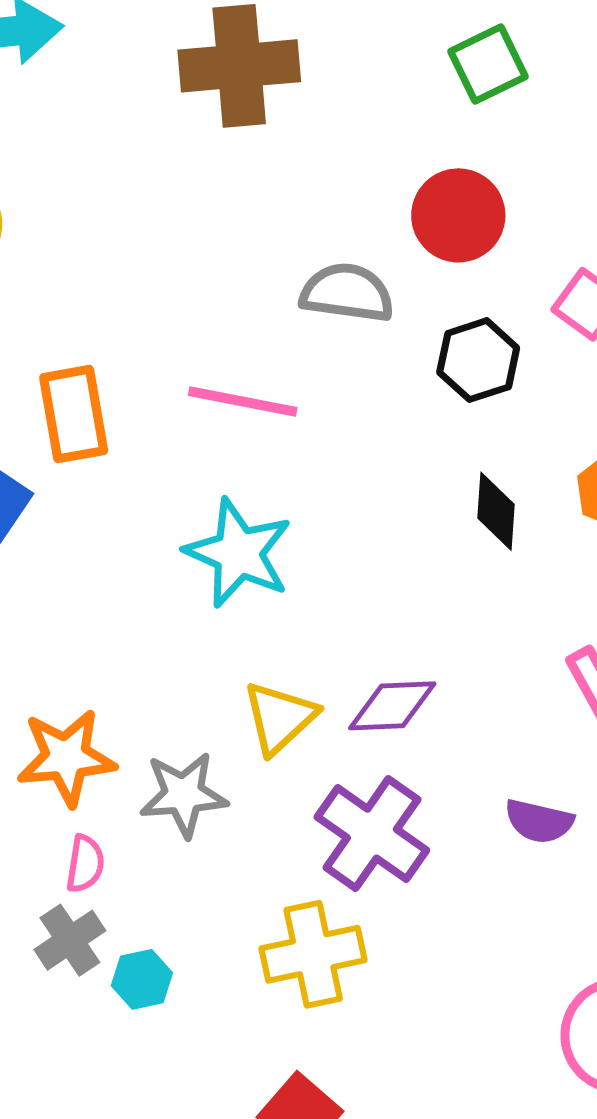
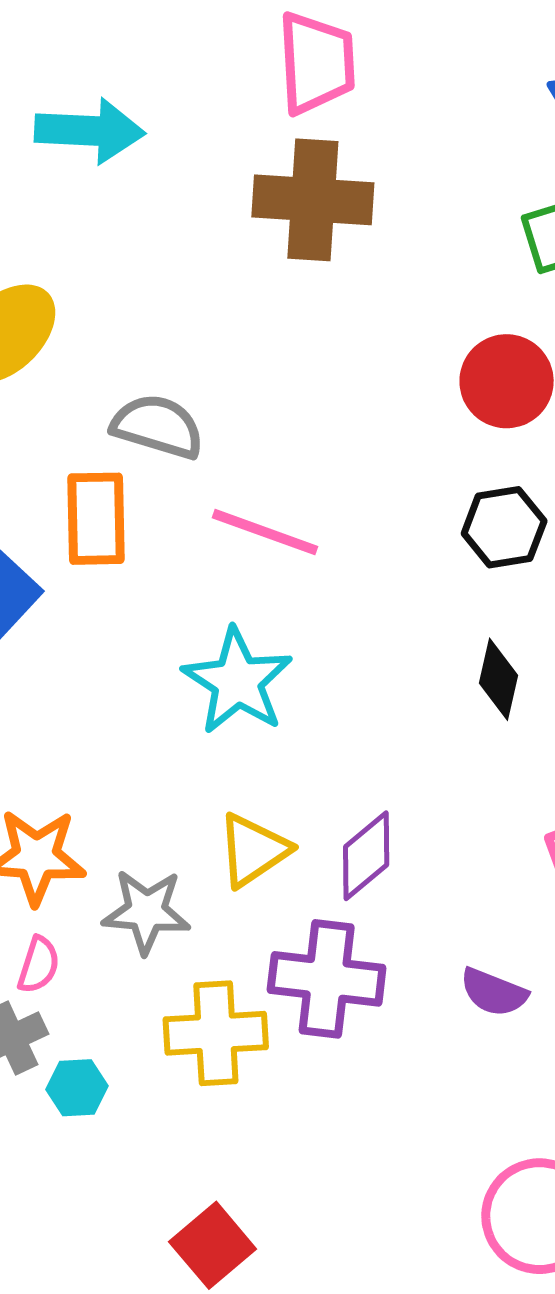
gray semicircle: (347, 293) -> (158, 426), moved
purple diamond: (392, 706) -> (366, 856), turned -46
purple cross: (372, 834) -> (327, 979), turned -37
yellow cross: (313, 954) -> (216, 1033), moved

